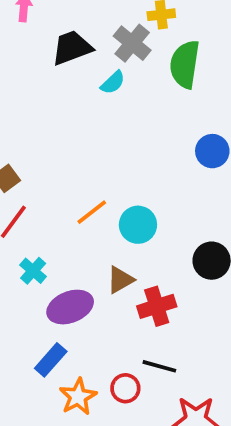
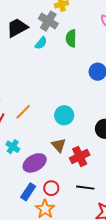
green semicircle: (185, 64) -> (71, 38), moved, size x0.7
orange line: (92, 212) -> (23, 112), moved
brown triangle: (120, 280) -> (59, 145), turned -35
red circle: (125, 388) -> (51, 188), moved

